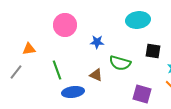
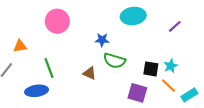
blue star: (97, 42) -> (102, 40), moved
black square: (153, 51) -> (151, 69), moved
blue ellipse: (73, 92) -> (37, 91), moved

